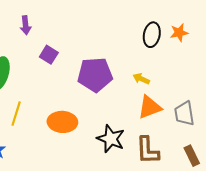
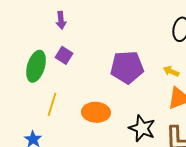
purple square: (49, 55) -> (64, 55), moved

